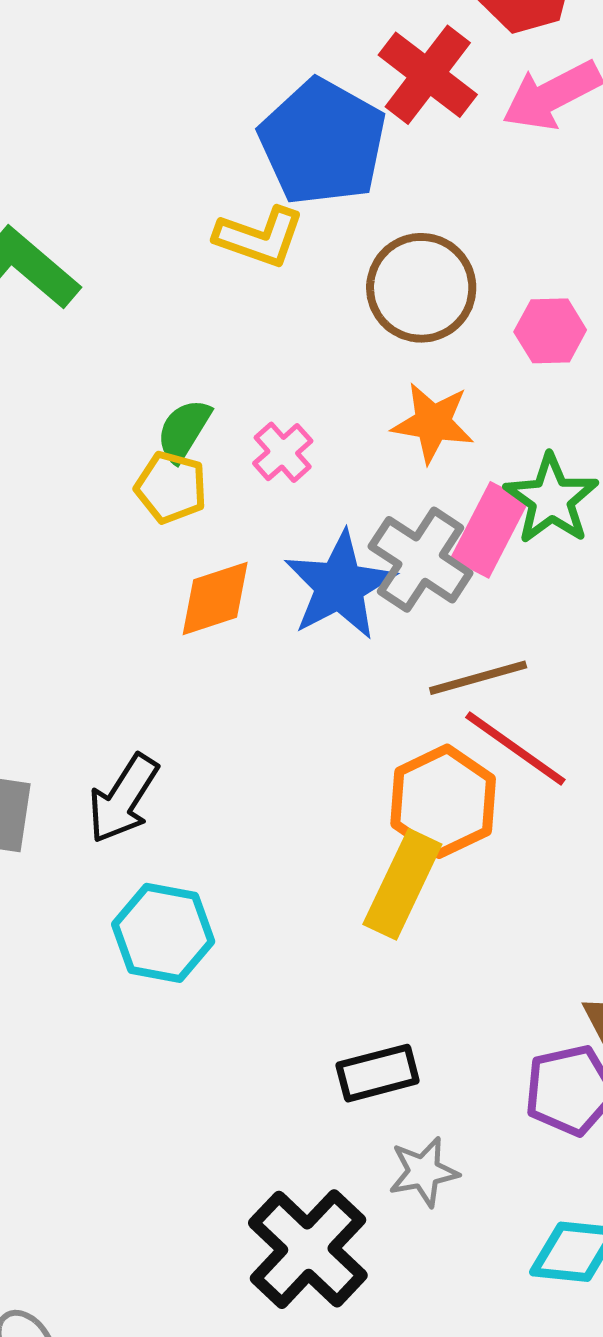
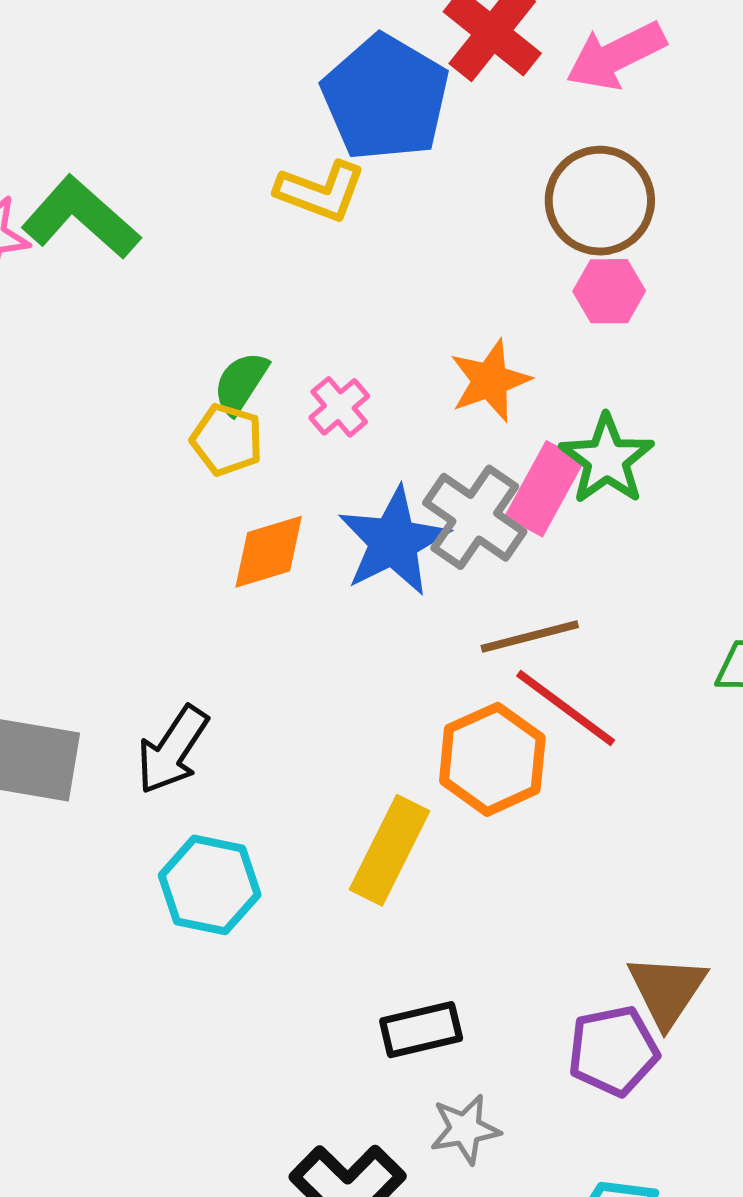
brown circle: (421, 288) -> (600, 201), moved
orange star: (433, 423) -> (490, 381), turned -30
yellow rectangle: (402, 884) -> (390, 850), moved

